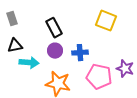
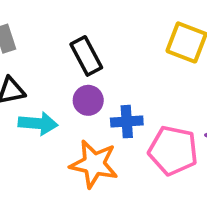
blue cross: (80, 53) -> (127, 122), moved

